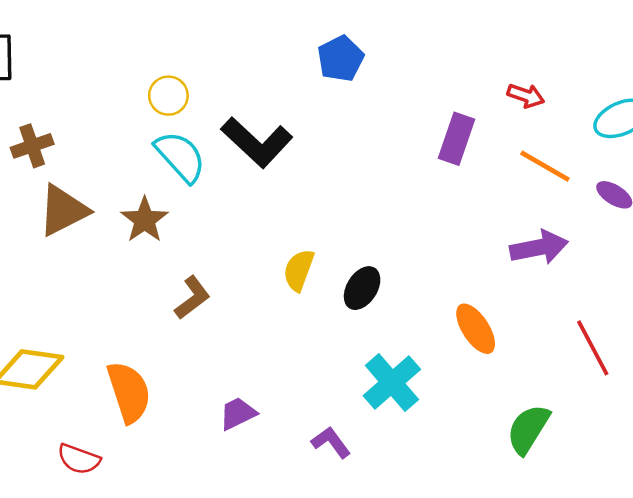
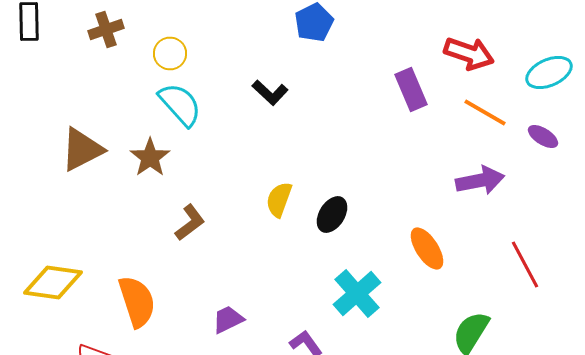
red arrow: (526, 96) -> (469, 54), size x1.6
purple rectangle: (456, 139) -> (411, 90), turned -42
black L-shape: (257, 142) -> (270, 92), moved, size x0.6
brown cross: (32, 146) -> (106, 30), moved

